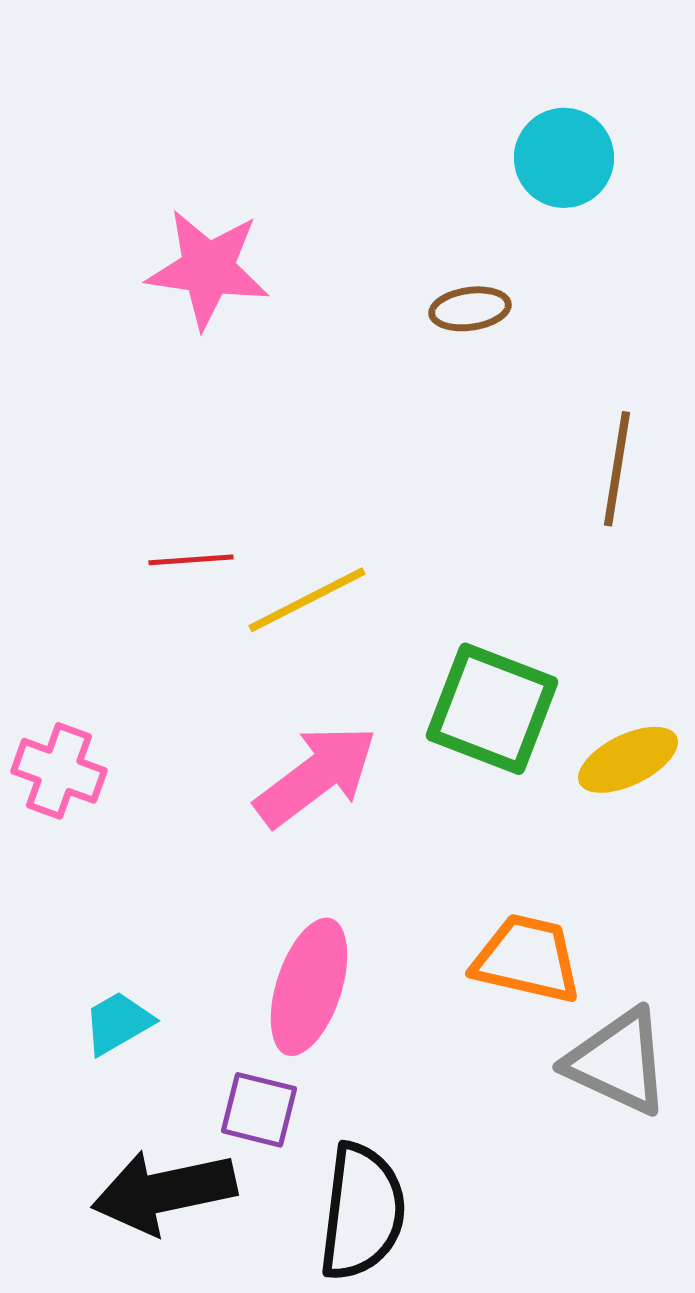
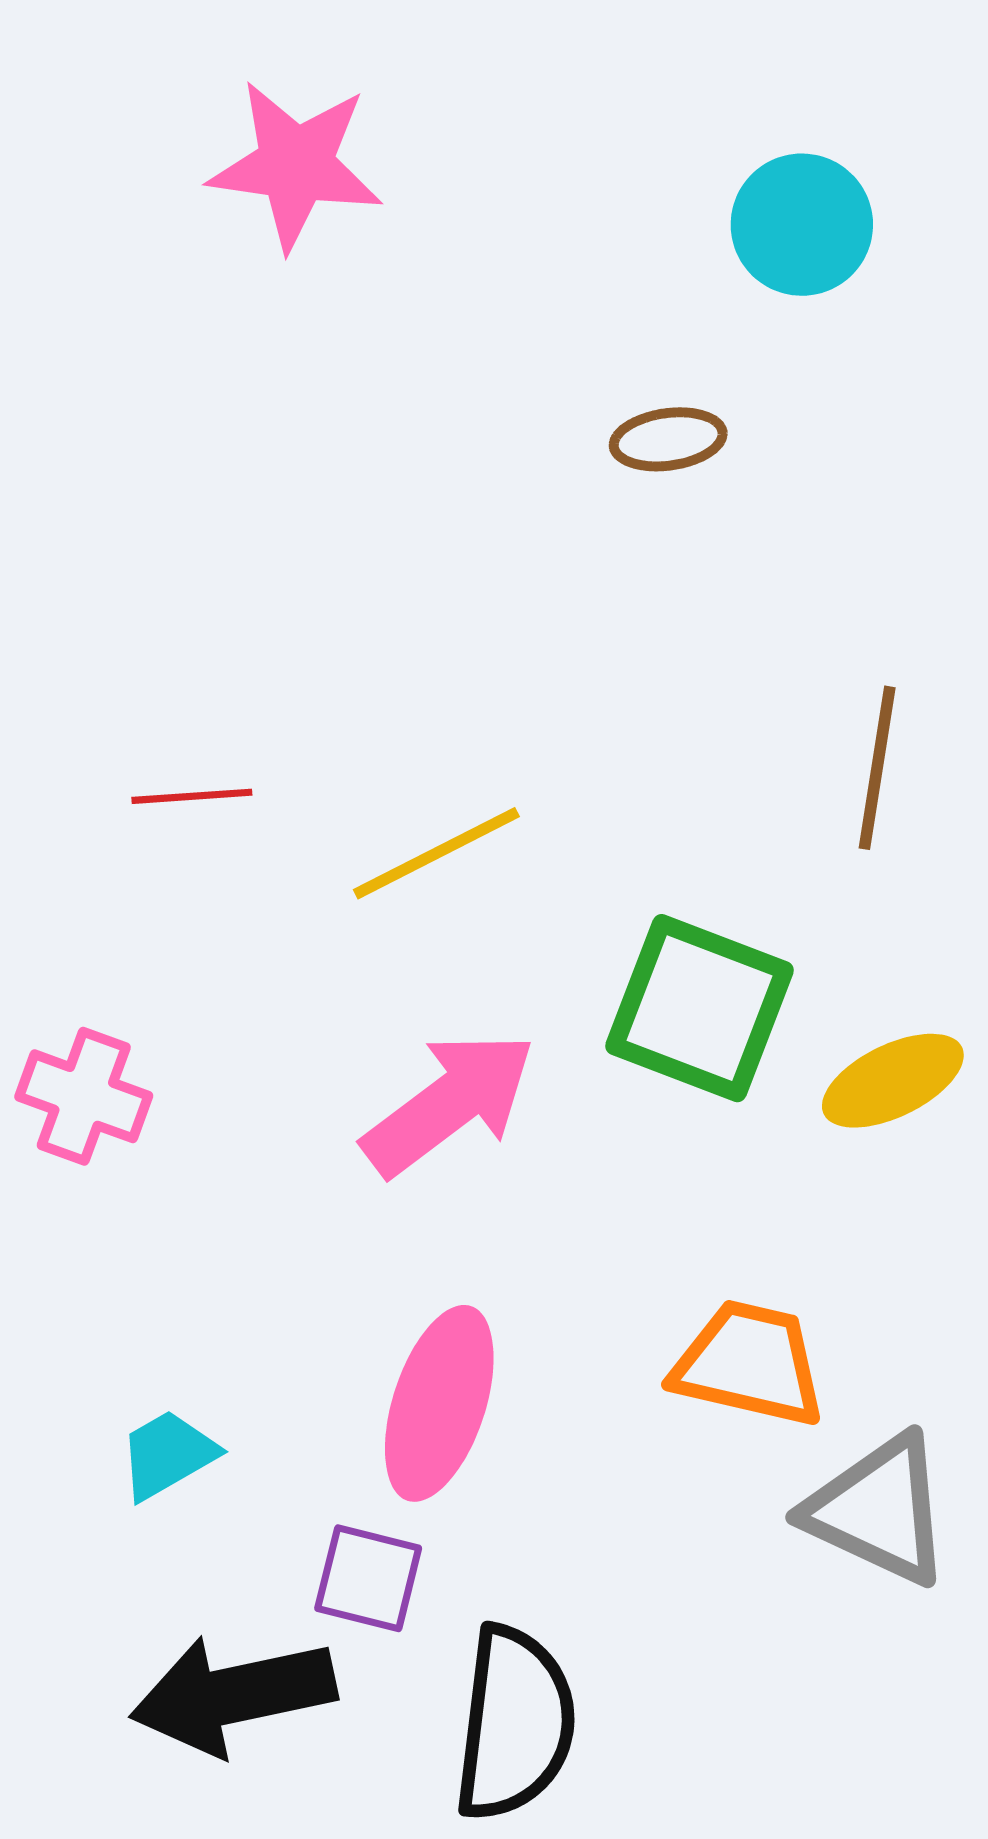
pink star: (208, 269) -> (296, 165), moved
brown line: (617, 469) -> (877, 768), moved
red line: (191, 560) -> (192, 796), moved

